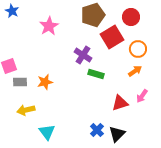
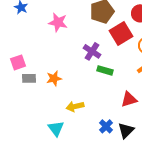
pink star: (49, 26) -> (58, 22), turned -30
yellow arrow: (26, 110) -> (75, 106), moved

